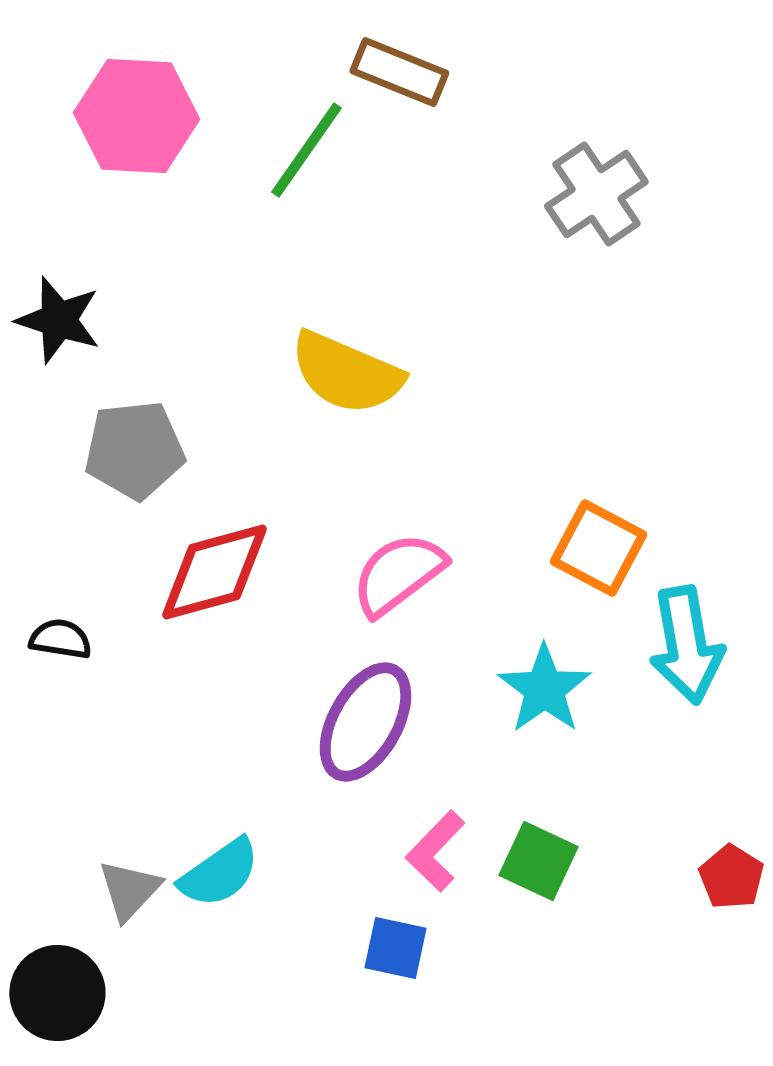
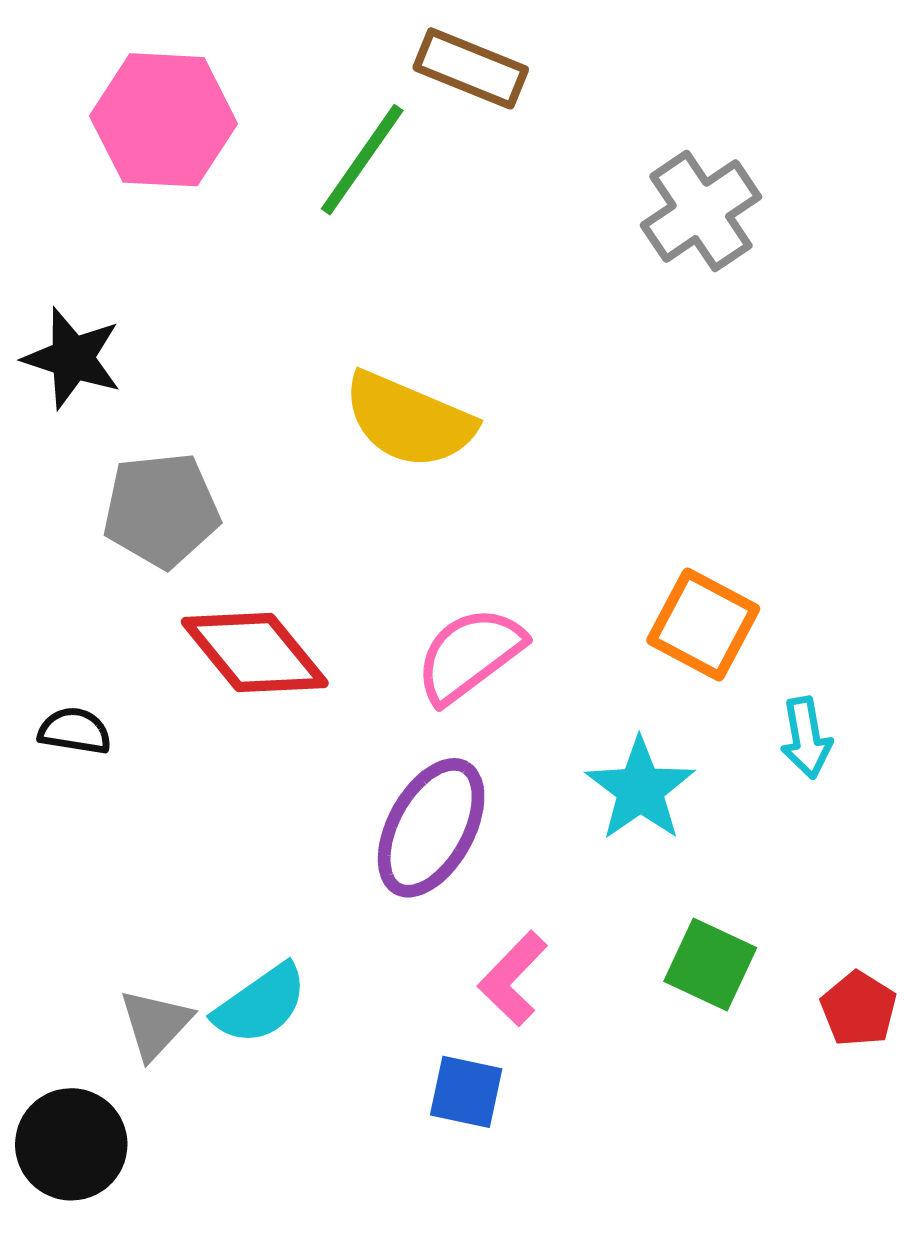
red diamond: (214, 572) -> (255, 653), turned 66
cyan arrow: (686, 645) -> (806, 738), size x0.6
green square: (538, 861) -> (710, 964), moved

